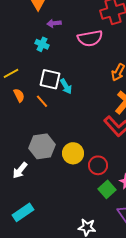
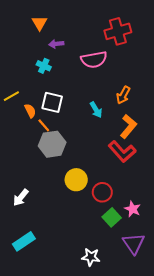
cyan arrow: (66, 86) -> (96, 110), moved
orange semicircle: (19, 95) -> (30, 111), moved
gray hexagon: (42, 146) -> (52, 144), moved

